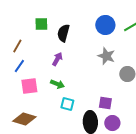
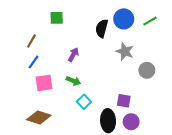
black semicircle: (63, 33) -> (102, 28), moved
cyan square: (67, 104) -> (84, 102), turned 32

